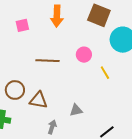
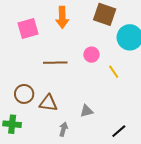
pink square: (22, 25) -> (28, 29), size x1.5

